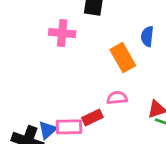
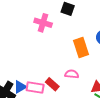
red rectangle: (92, 118) -> (52, 84), turned 56

